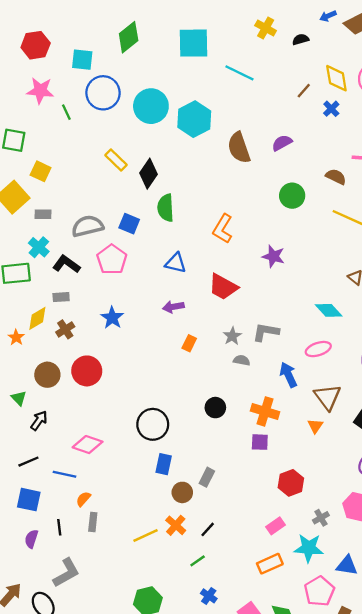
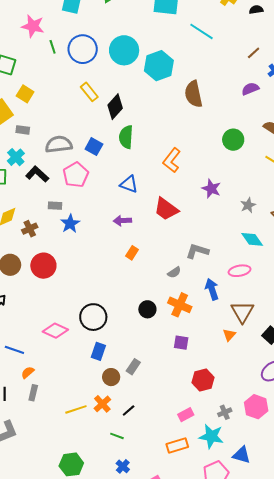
blue circle: (103, 93) -> (83, 49), moved
purple semicircle: (282, 143) -> (250, 89), moved
gray rectangle: (61, 297) -> (55, 206), moved
gray star: (232, 336) -> (248, 205), moved
gray semicircle: (242, 360) -> (174, 272), turned 128
orange cross: (265, 411) -> (180, 305), moved
pink diamond: (88, 445) -> (55, 331), moved
green line: (198, 561) -> (117, 436), turned 48

